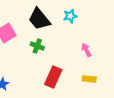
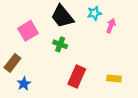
pink arrow: (86, 50) -> (111, 26), moved, turned 48

